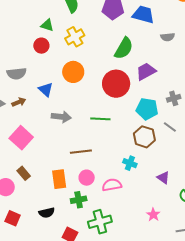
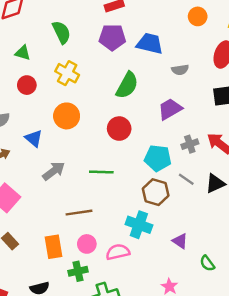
green triangle: (47, 25) -> (23, 53), moved
yellow cross: (75, 37) -> (67, 73), turned -30
purple trapezoid: (146, 71) -> (170, 109), moved
red circle: (116, 84) -> (119, 129), size x0.7
gray arrow: (61, 117) -> (54, 171), turned -42
cyan cross: (130, 163) -> (139, 225), size x1.5

